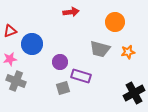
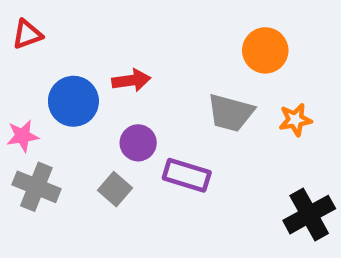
red arrow: (71, 12) -> (131, 80), moved
red triangle: (10, 31) -> (27, 34), moved
gray square: (63, 88) -> (115, 189), moved, turned -32

